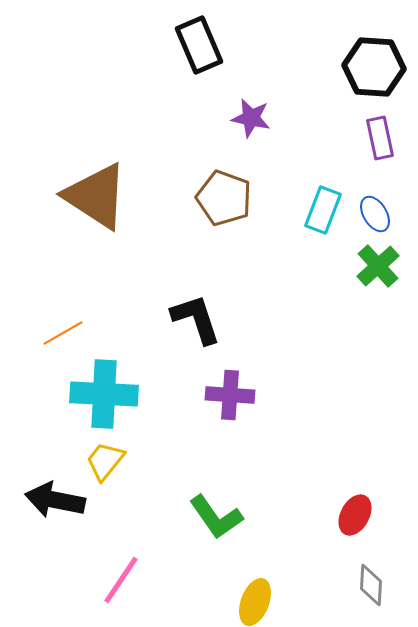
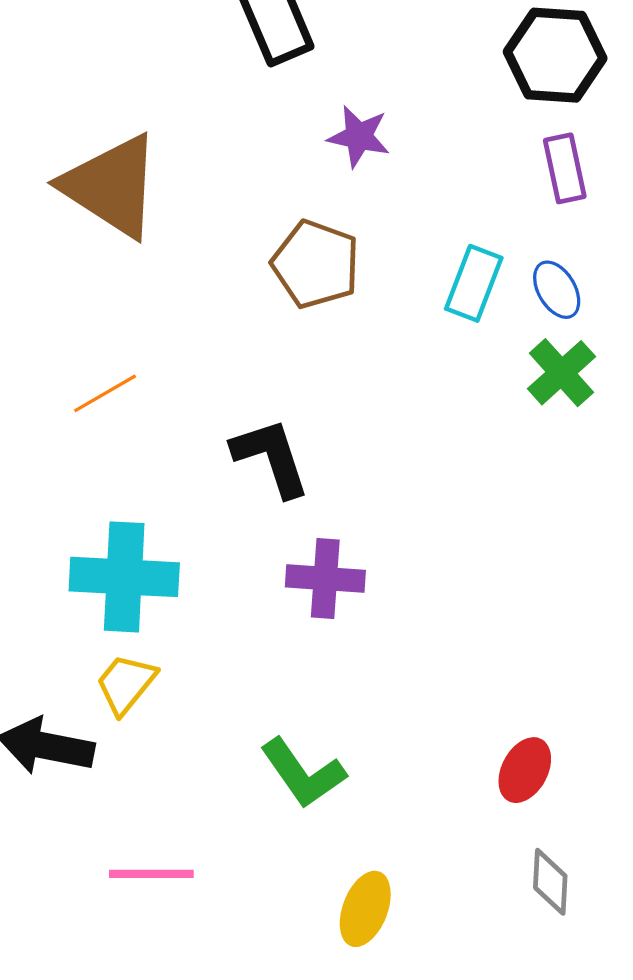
brown triangle: (96, 196) -> (111, 186), moved
orange line: (63, 333) -> (105, 393), moved
pink line: (121, 580) -> (151, 874), turned 56

